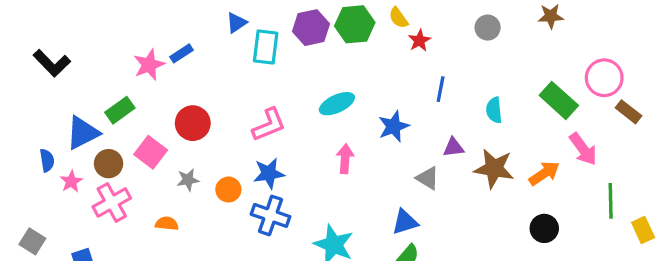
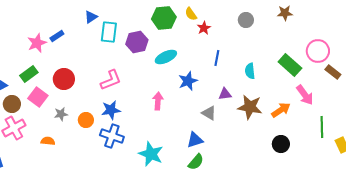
purple hexagon: (311, 28) -> (137, 42), moved
cyan ellipse: (337, 104) -> (166, 57), moved
green rectangle: (120, 110) -> (29, 74), moved

